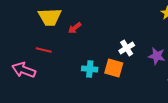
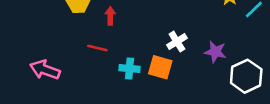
red arrow: (75, 28) -> (110, 16), turned 128
red line: (44, 50) -> (97, 48), moved

